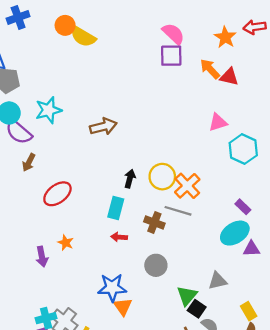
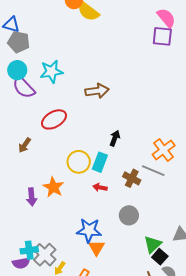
brown arrow: (29, 162) -> (25, 145), moved
yellow circle: (162, 177) -> (79, 162), moved
red ellipse: (57, 194) -> (54, 119), moved
orange star: (66, 243) -> (53, 187), size x1.5

